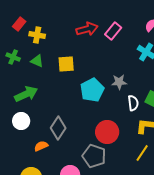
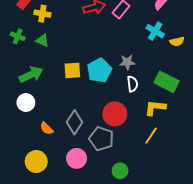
yellow square: (66, 64) -> (72, 70), moved
white semicircle: (133, 103) -> (132, 84), moved
gray diamond: (58, 128) -> (75, 122), moved
orange semicircle: (41, 146) -> (47, 128), turned -112

